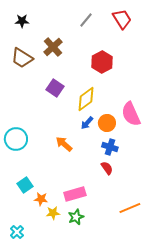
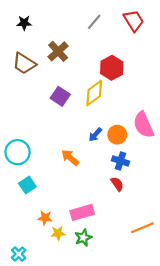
yellow diamond: (86, 99) -> (94, 93), moved
cyan square: (25, 185) -> (27, 185), moved

